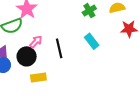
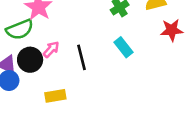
black circle: (27, 56) -> (30, 60), moved

